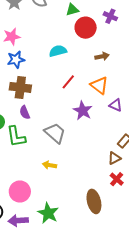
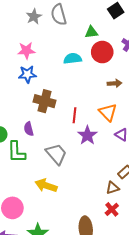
cyan semicircle: (58, 51) -> (73, 59), moved
red line: (68, 82) -> (75, 115), moved, turned -42
brown cross: (20, 87) -> (45, 101), moved
yellow arrow: (49, 165) -> (46, 186), size x1.5

